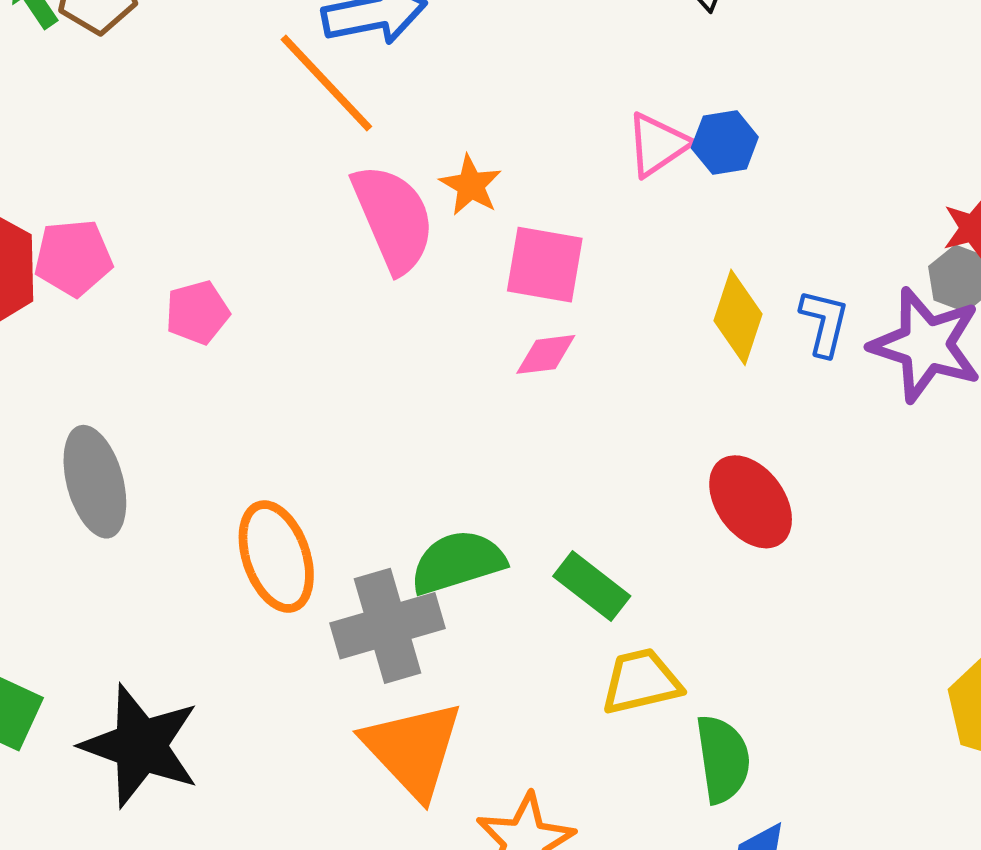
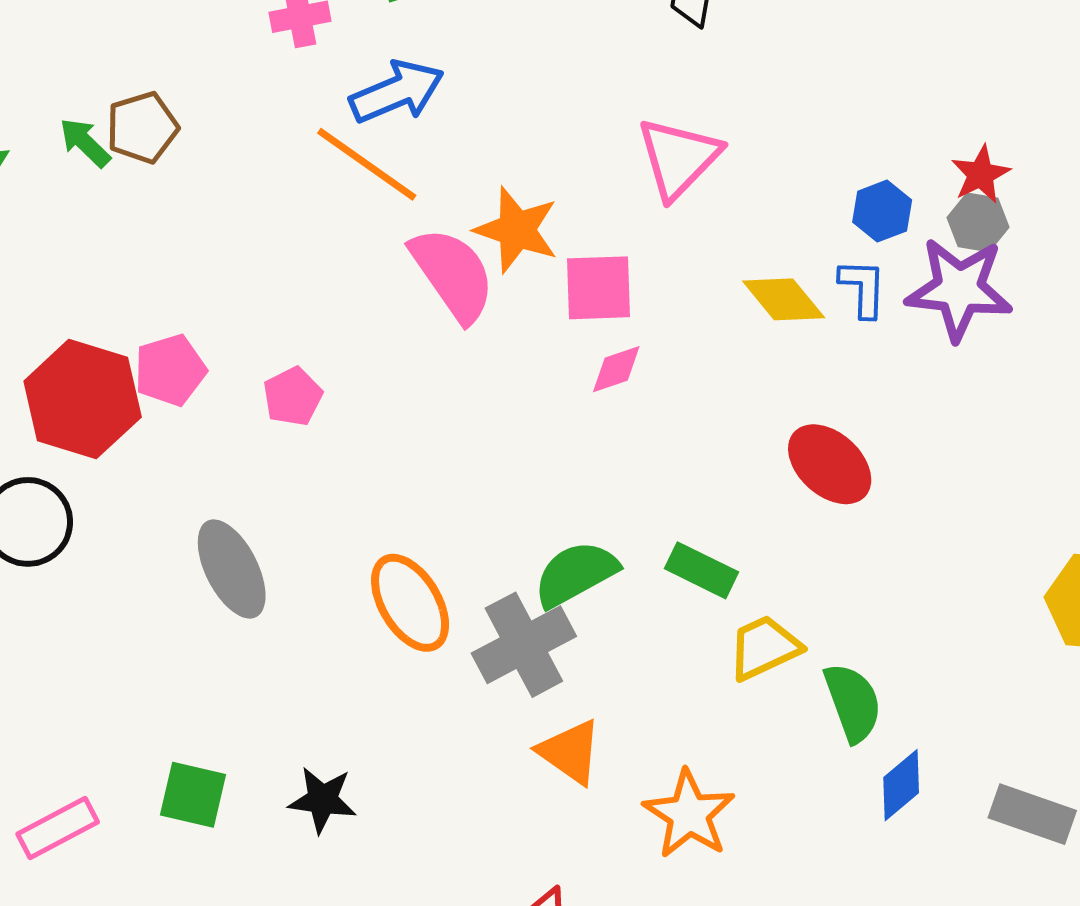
blue hexagon: (725, 143) -> (882, 211), moved
pink triangle: (658, 145) -> (678, 158), size x1.4
orange star: (471, 185) -> (517, 230), size x1.5
yellow diamond: (738, 317) -> (784, 299), turned -46
black star: (140, 746) -> (322, 800), size x0.6
orange triangle: (413, 749) -> (570, 752), size x0.7

